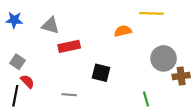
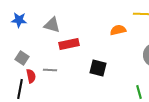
red semicircle: (27, 81) -> (31, 76), turned 32
gray line: (69, 95) -> (50, 70), moved

